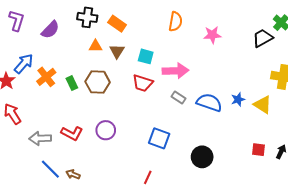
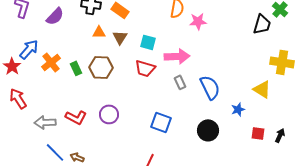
pink star: (212, 35) -> (198, 21), moved
black trapezoid: (263, 38) -> (262, 24), turned 135
gray rectangle: (179, 97) -> (180, 82), turned 32
blue star: (238, 99) -> (238, 109), moved
blue semicircle: (209, 103) -> (210, 87), turned 45
black circle: (202, 157) -> (208, 130), moved

